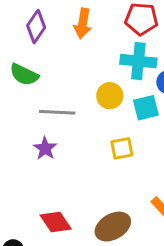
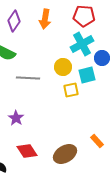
cyan cross: (138, 61) -> (82, 44), turned -35
purple star: (45, 148) -> (16, 118), moved
yellow square: (122, 148) -> (71, 90), moved

